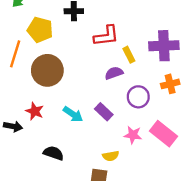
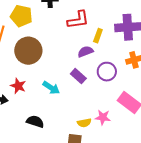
yellow rectangle: (129, 55) -> (98, 36), turned 48
purple rectangle: (104, 112) -> (78, 76), moved
pink star: (133, 135) -> (103, 117), moved

